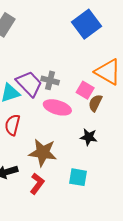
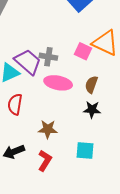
pink square: (85, 90) -> (83, 51), moved
brown semicircle: (95, 103) -> (91, 85), moved
brown star: (43, 153) -> (48, 129), size x0.7

